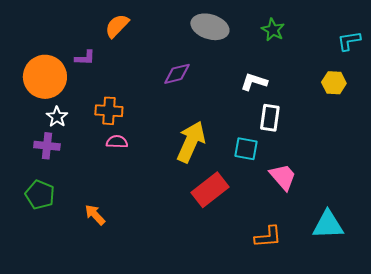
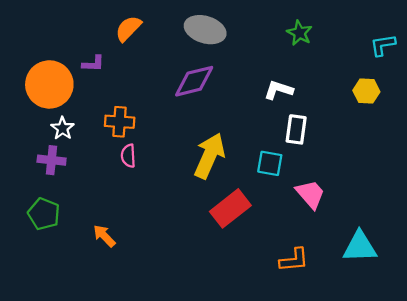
gray ellipse: (210, 27) -> (205, 30), moved
purple diamond: (177, 74) -> (194, 81), size x1.4
pink semicircle: (117, 142) -> (128, 156), turned -95

